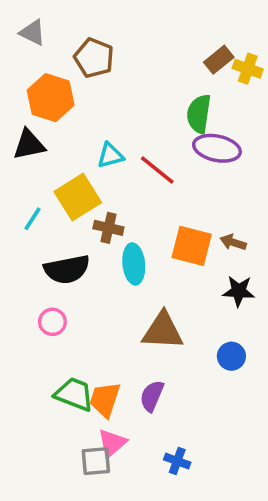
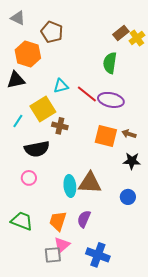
yellow cross: (248, 69) -> (137, 38), turned 35
purple ellipse: (217, 148) -> (111, 100), moved
cyan ellipse: (134, 264) -> (70, 186), moved
green trapezoid: (74, 394) -> (22, 221), moved
blue cross: (177, 461) -> (98, 255), size x1.6

